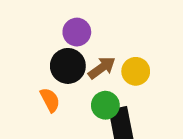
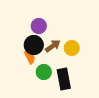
orange semicircle: (50, 100) -> (30, 57), moved
green circle: (105, 105) -> (44, 72), moved

